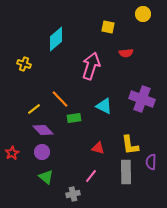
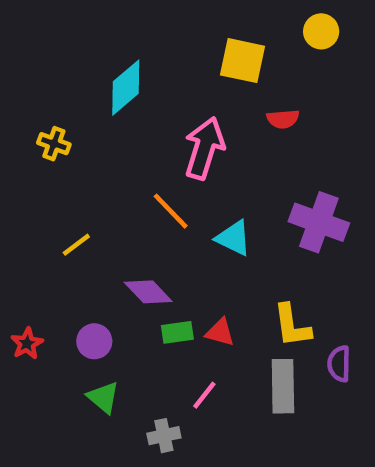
yellow square: (108, 27) -> (243, 61), size x1.5
orange line: (60, 99) -> (171, 211), moved
green rectangle: (74, 118) -> (177, 332), moved
purple diamond: (43, 130) -> (148, 292), moved

